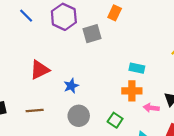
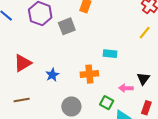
orange cross: (132, 91) -> (89, 74), moved
gray circle: (79, 116) -> (71, 106), moved
green square: (115, 120) -> (107, 103), moved

